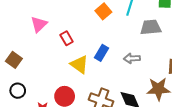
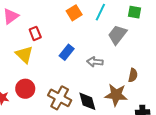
gray trapezoid: (151, 27) -> (117, 35), turned -55
yellow triangle: (79, 64) -> (24, 55), moved

